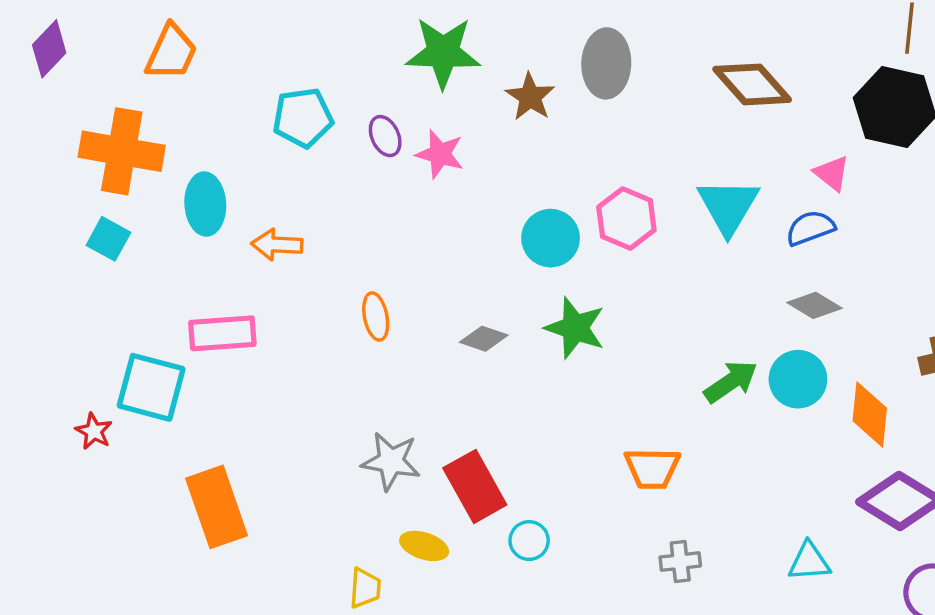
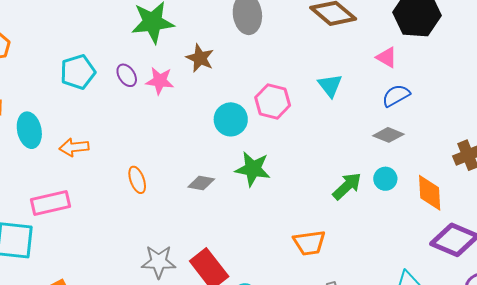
brown star: (530, 97) -> (200, 58), moved
cyan triangle: (728, 206) -> (330, 85), size x0.7
blue semicircle: (810, 228) -> (396, 95), moved
cyan circle: (798, 379) -> (385, 179), size x0.7

